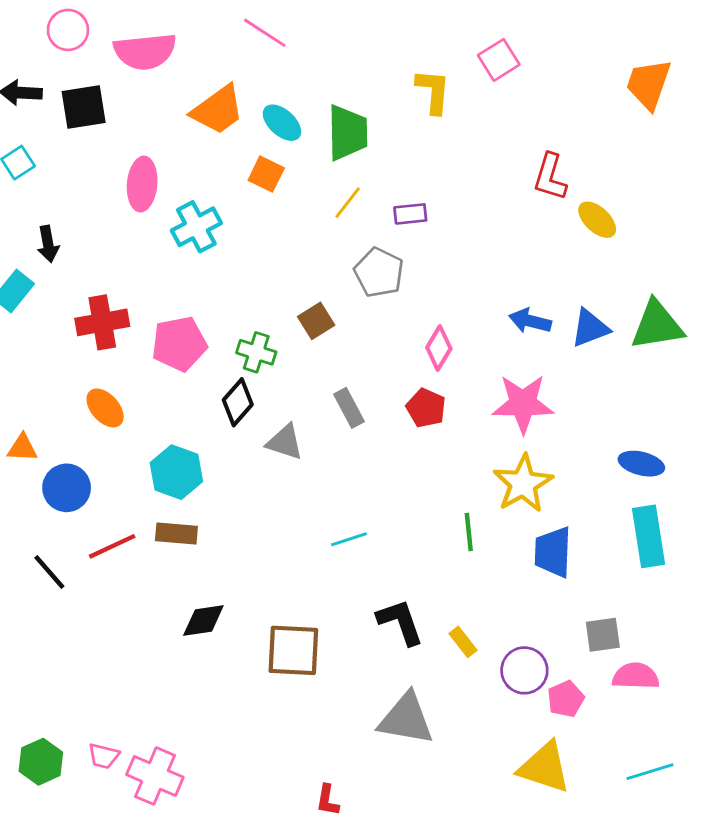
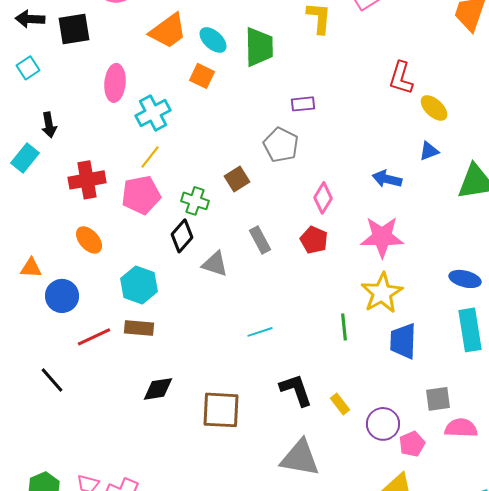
yellow line: (348, 203) -> (150, 157), moved
blue triangle: (590, 328) -> (429, 151), moved, size x0.7
black line: (49, 572) -> (52, 380), moved

